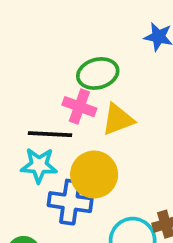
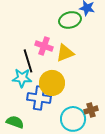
green ellipse: (98, 73) -> (70, 20), moved
black line: (50, 134) -> (28, 61), turned 70

